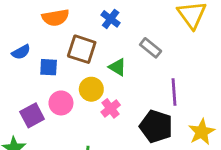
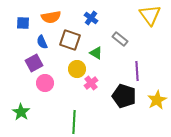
blue semicircle: (21, 52) -> (42, 42), moved, turned 96
blue square: (49, 67) -> (23, 23), moved
pink circle: (61, 103) -> (45, 83), moved
purple square: (32, 115) -> (34, 63), moved

